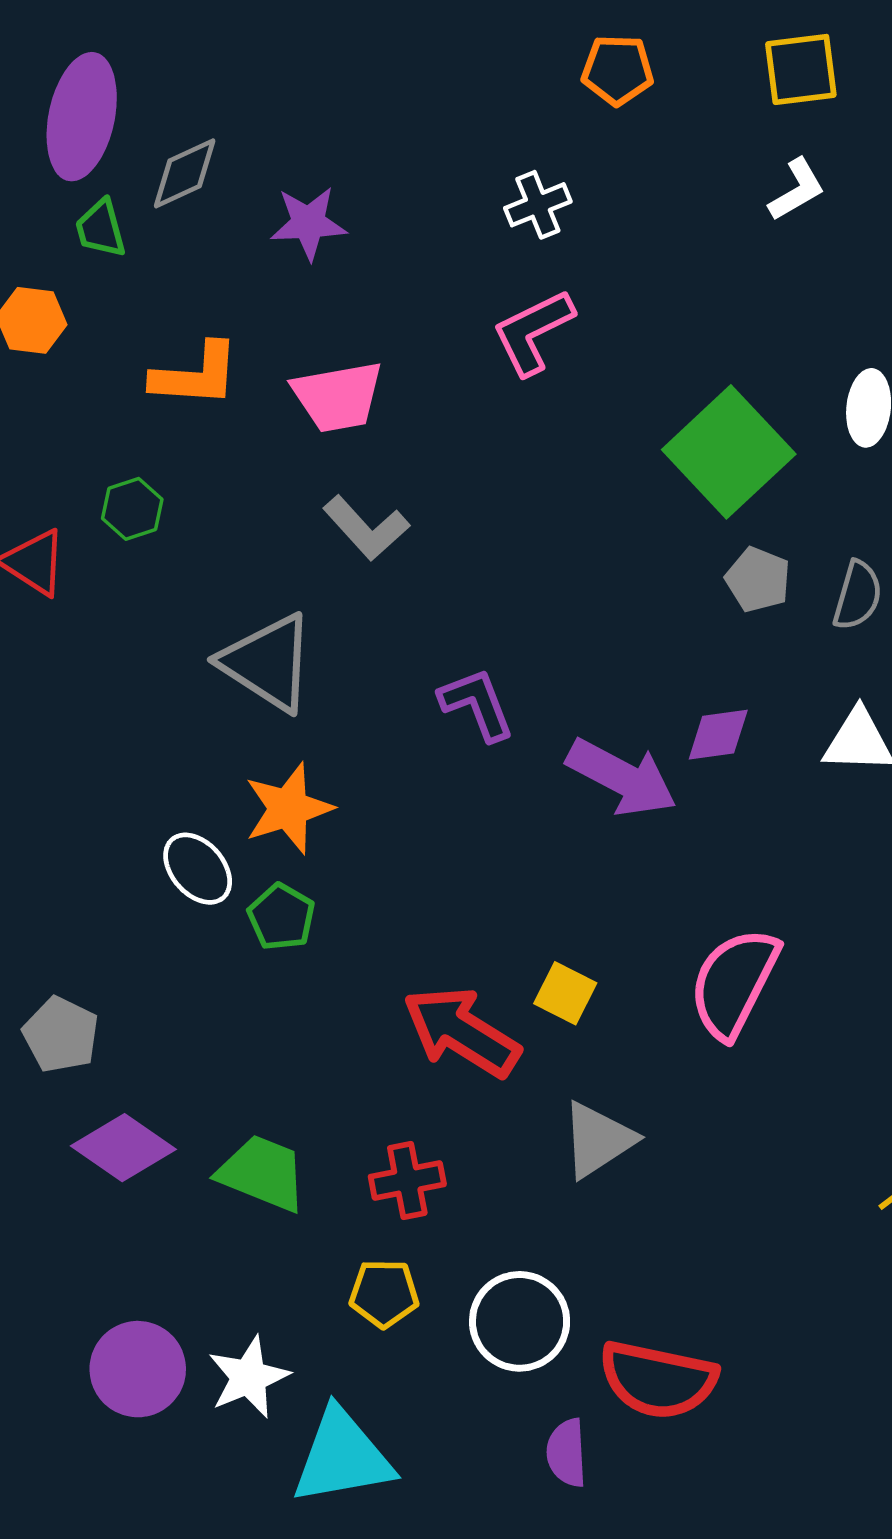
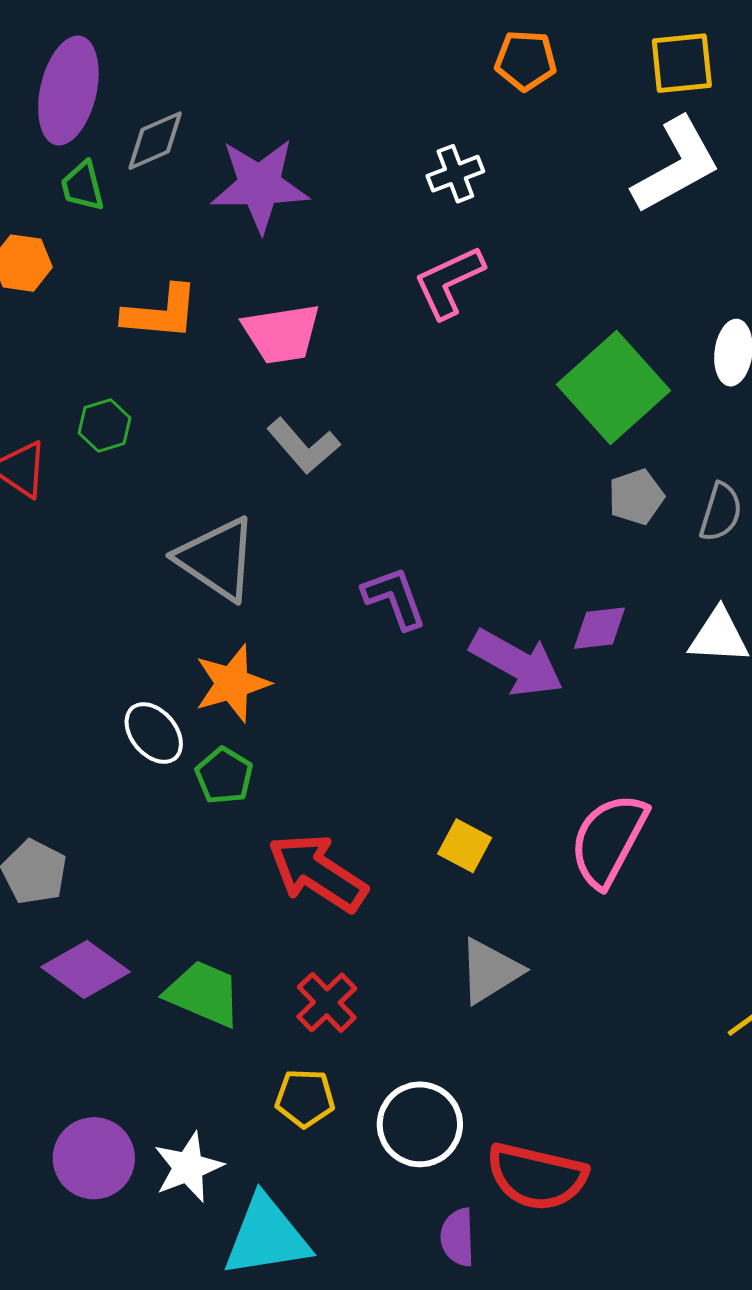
white L-shape: (797, 190) -> (676, 165), size x1.8
purple star: (308, 223) -> (260, 185), size x1.5
gray pentagon: (758, 580) -> (636, 497), turned 30
red arrow: (462, 1032) -> (317, 873), moved
red cross: (407, 1181) -> (327, 1002), turned -34

